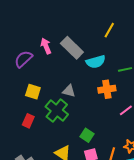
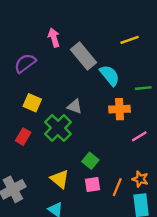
yellow line: (109, 30) -> (130, 40), turned 35
pink arrow: (46, 46) -> (54, 38), moved
cyan semicircle: (96, 62) -> (110, 75), turned -120

